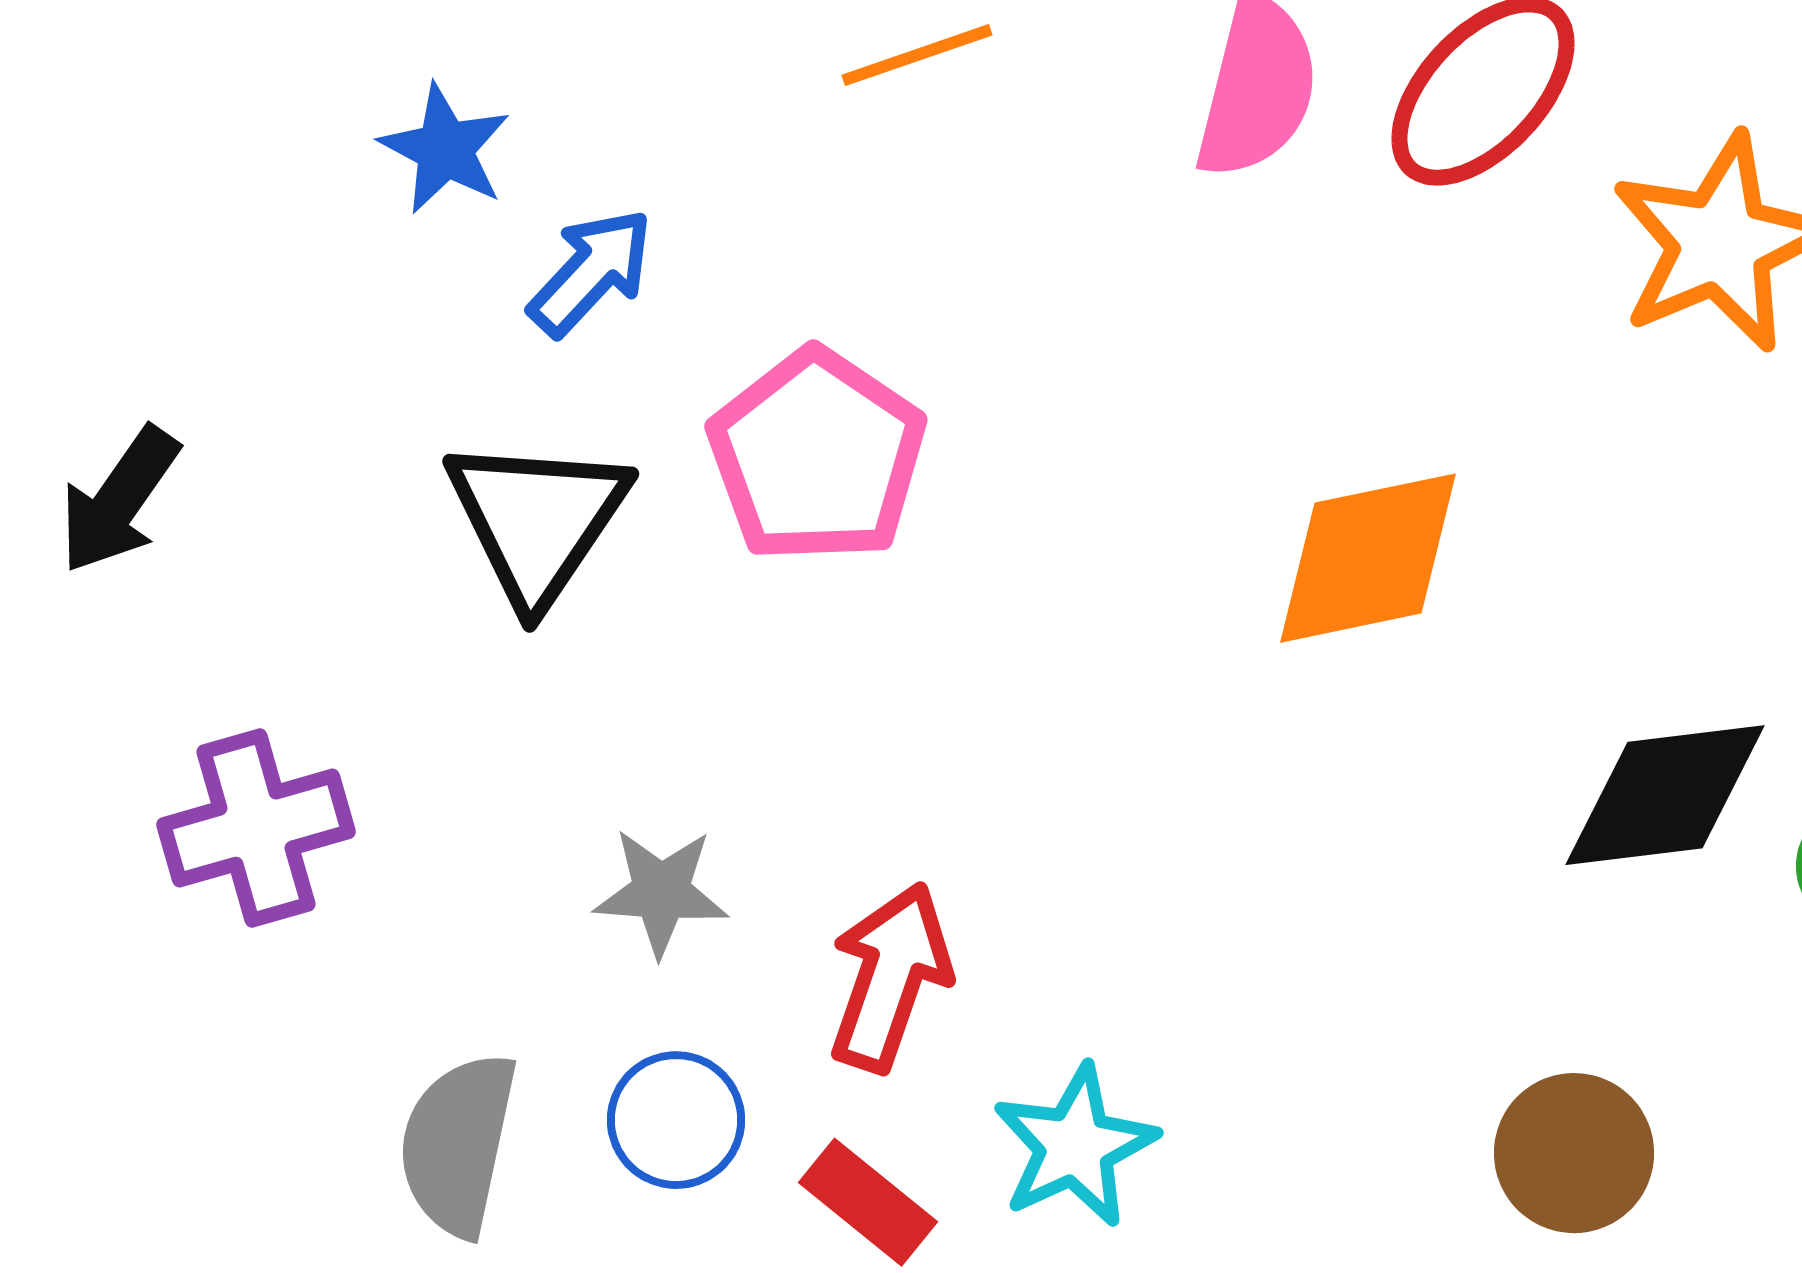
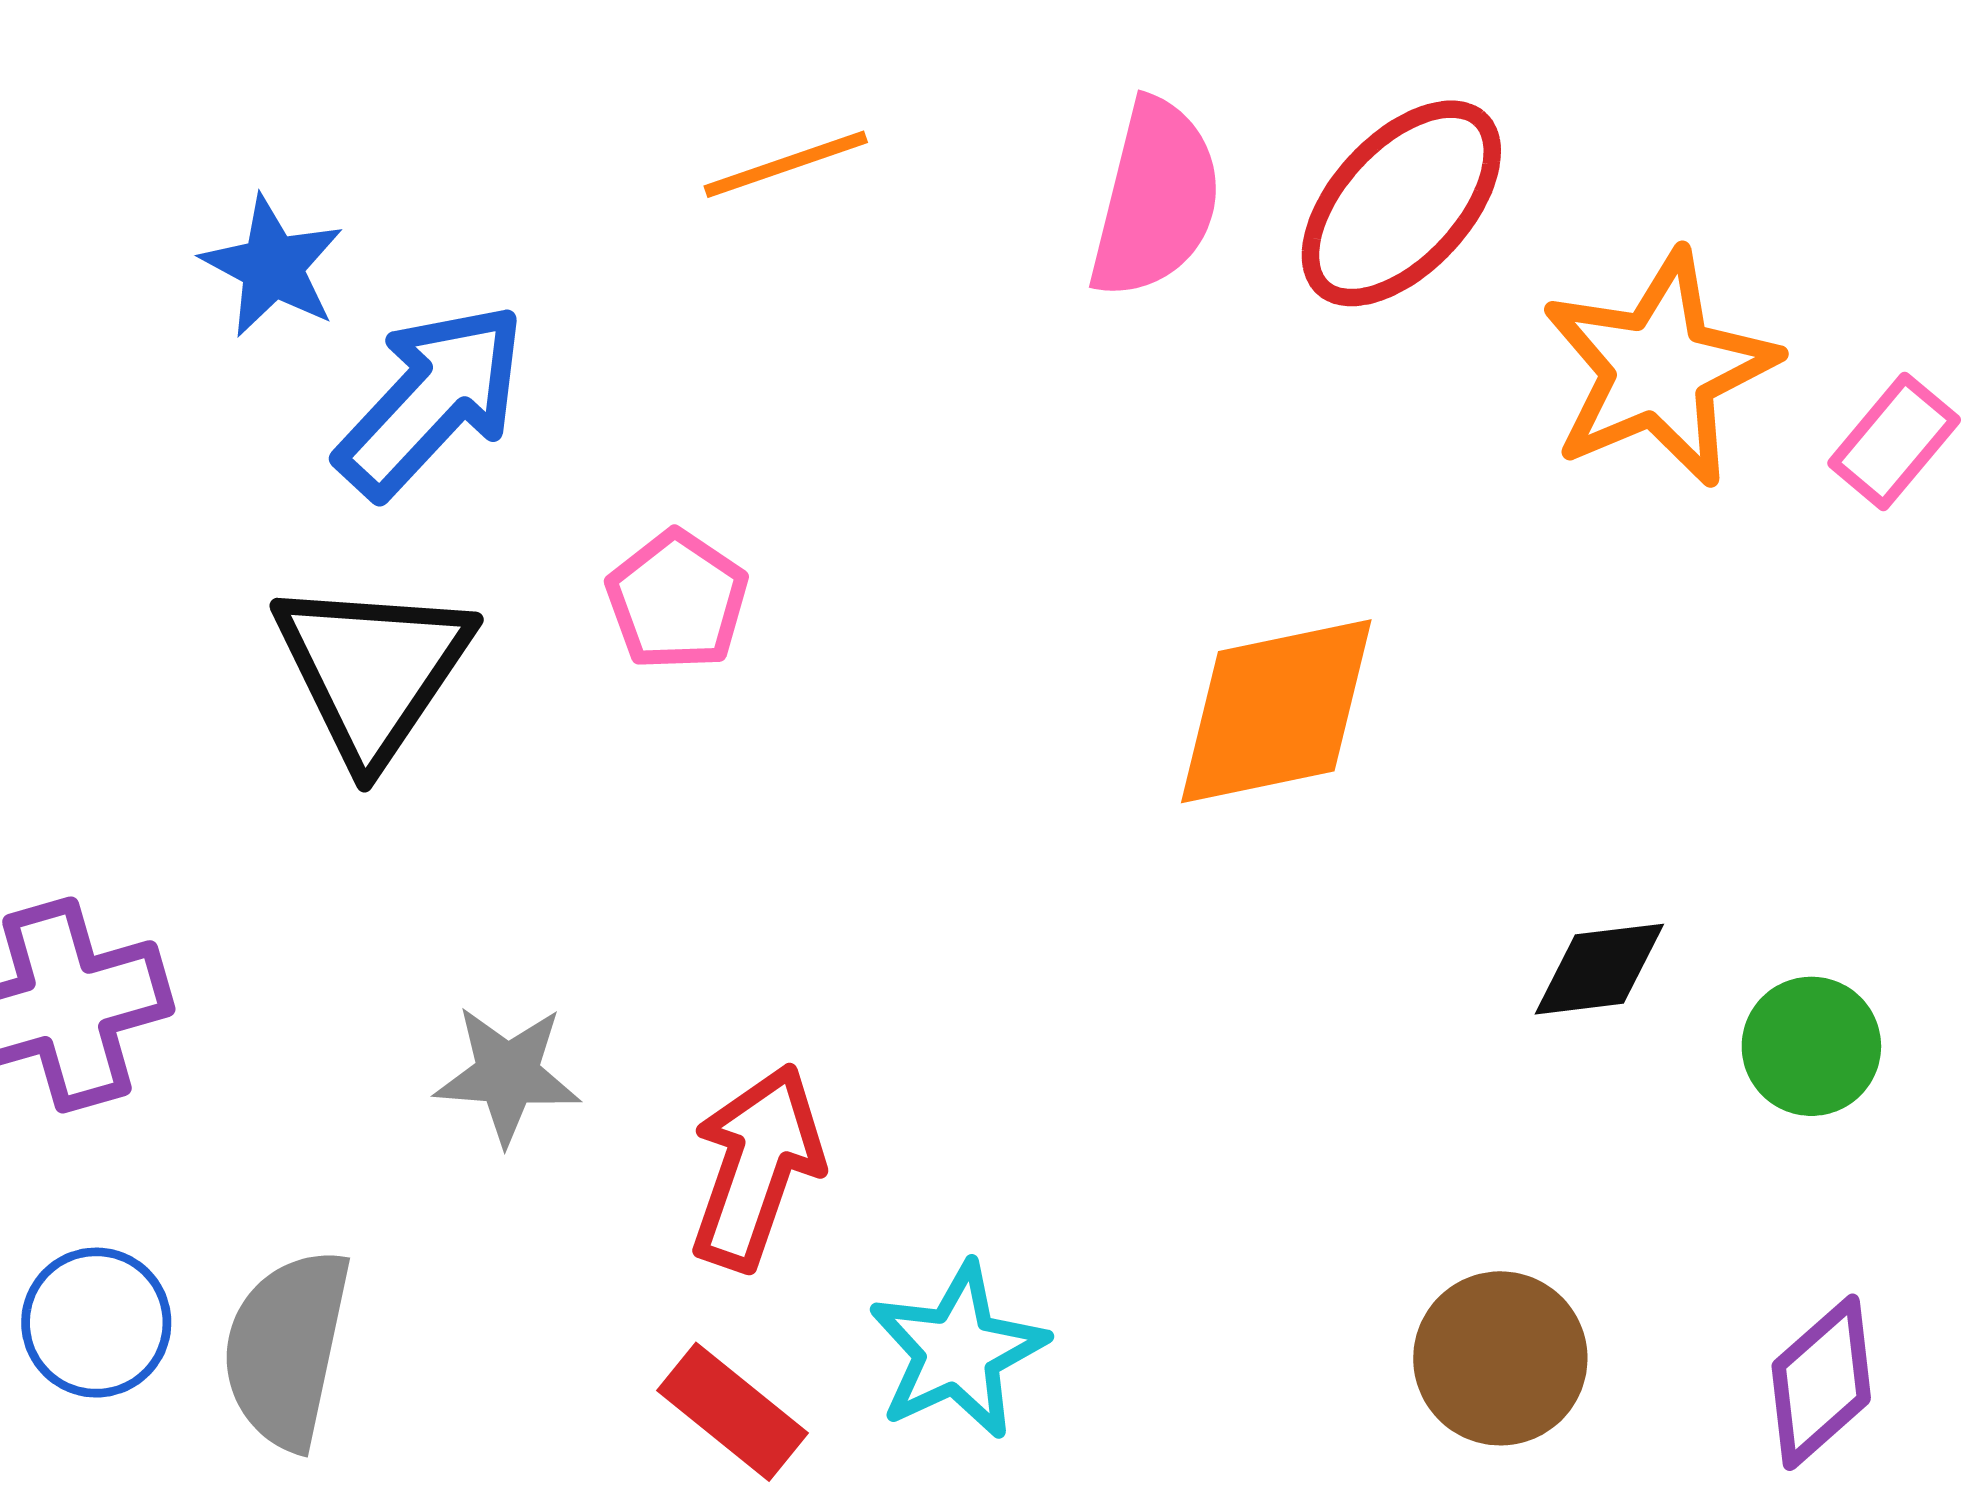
blue arrow: (591, 272) -> (431, 400), size x1.4
pink pentagon: (817, 456) -> (677, 600), size x0.6
black diamond: (1665, 795) -> (1599, 969), size x0.6
blue circle: (676, 1120) -> (96, 1323), moved

